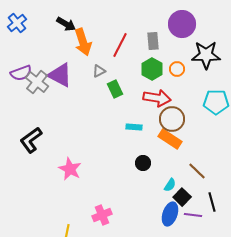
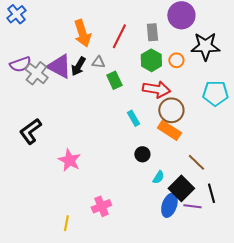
black arrow: (66, 24) -> (78, 66), moved, turned 90
gray triangle: (99, 71) -> (98, 62), turned 32
cyan rectangle: (134, 127) -> (133, 118), turned 56
cyan semicircle: (170, 185) -> (158, 177), moved
black square: (182, 197) -> (181, 188), size x1.4

